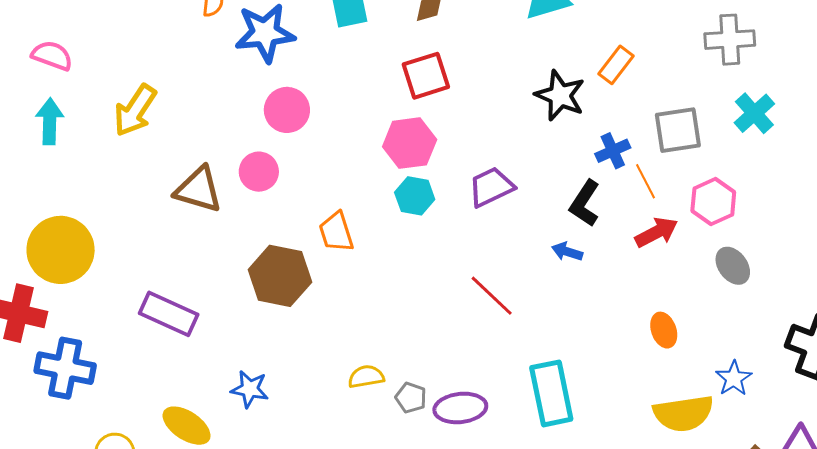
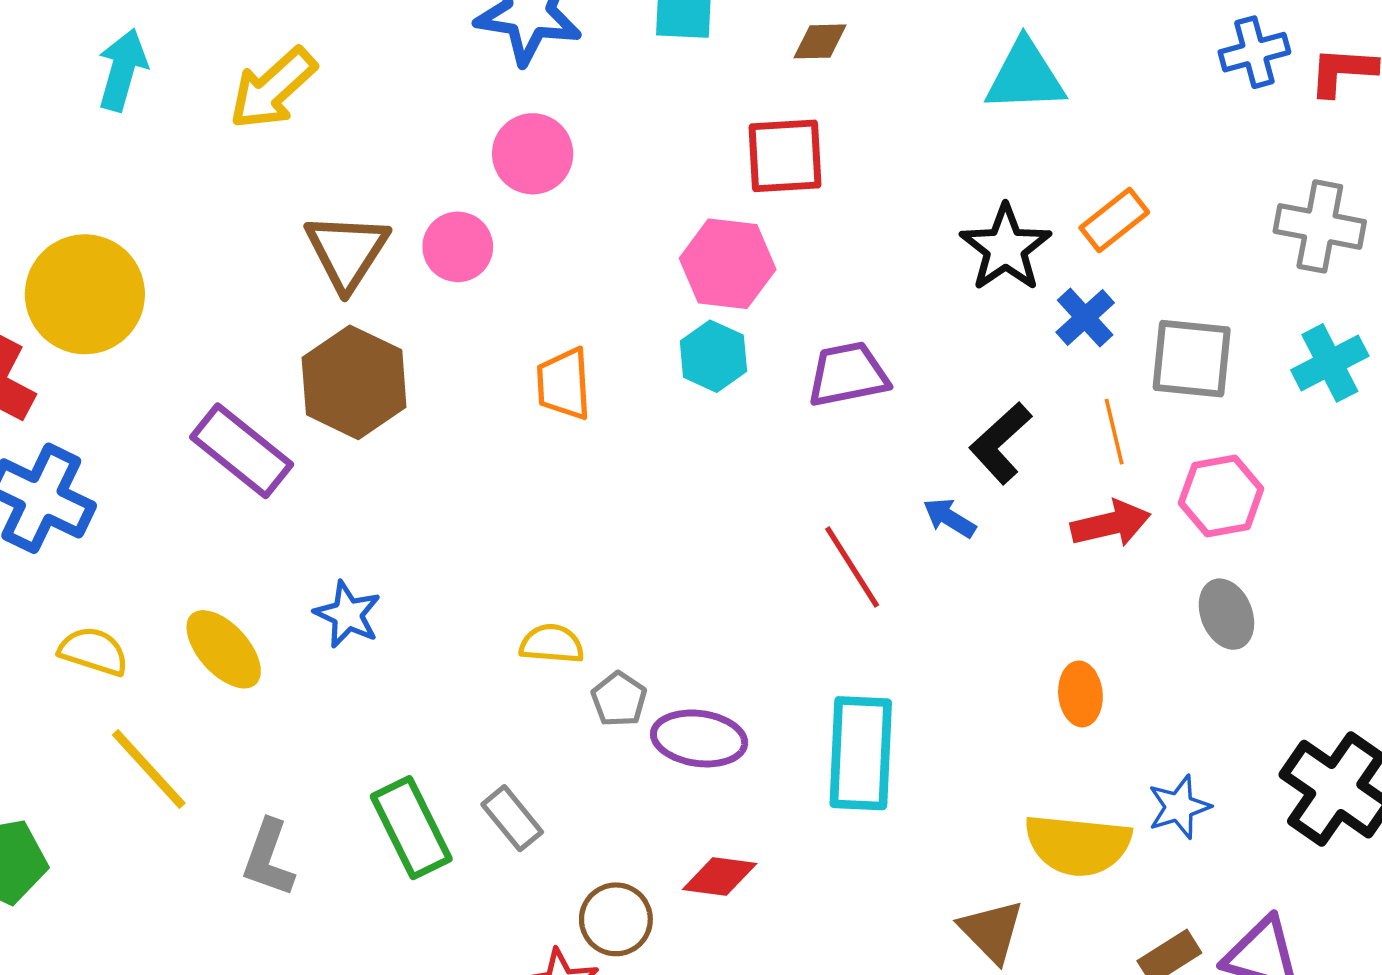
blue cross: (613, 151) -> (1085, 317), moved, turned -32
brown triangle: (199, 190) -> (347, 251), turned 32
brown hexagon: (280, 276) -> (354, 382), moved
red line: (492, 296) -> (852, 567), moved

